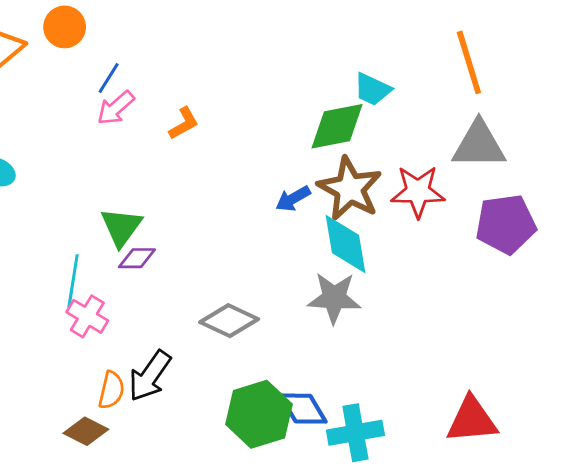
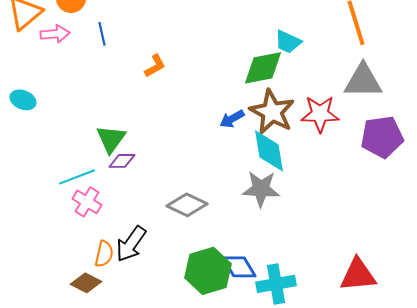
blue line: (109, 78) -> (102, 34), turned -45
pink arrow: (116, 108) -> (55, 34), moved, turned -144
cyan line: (73, 281) -> (77, 177), turned 60

